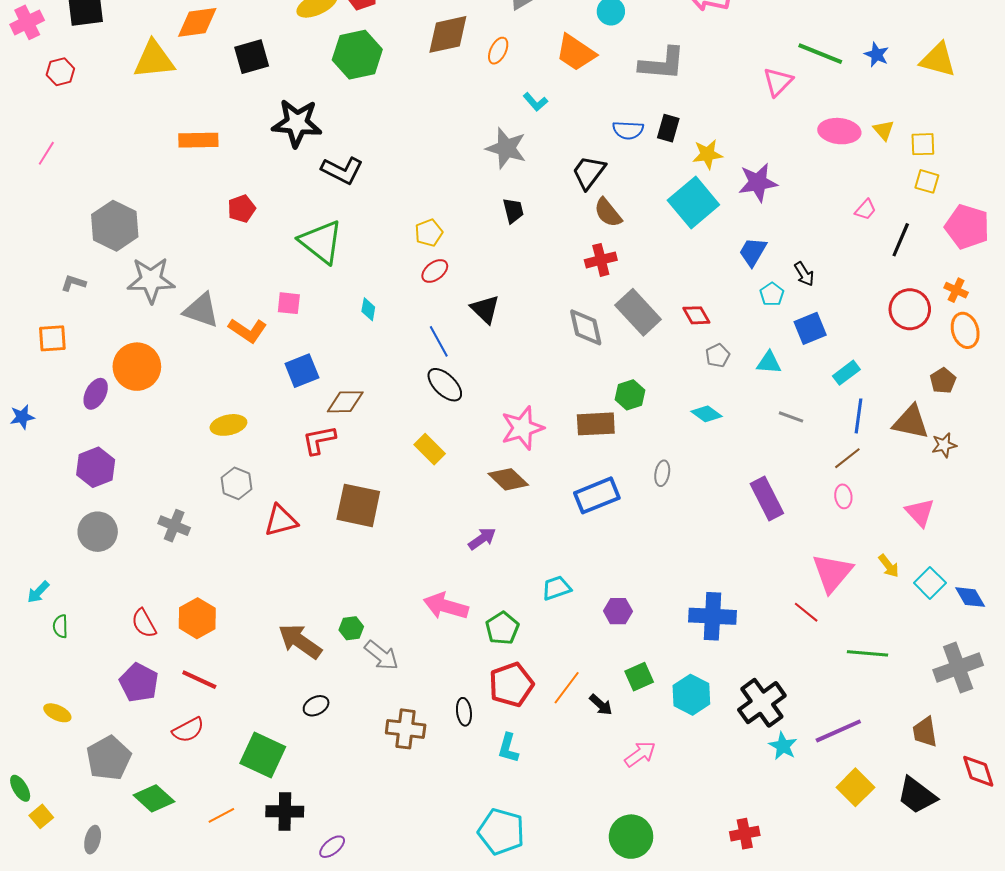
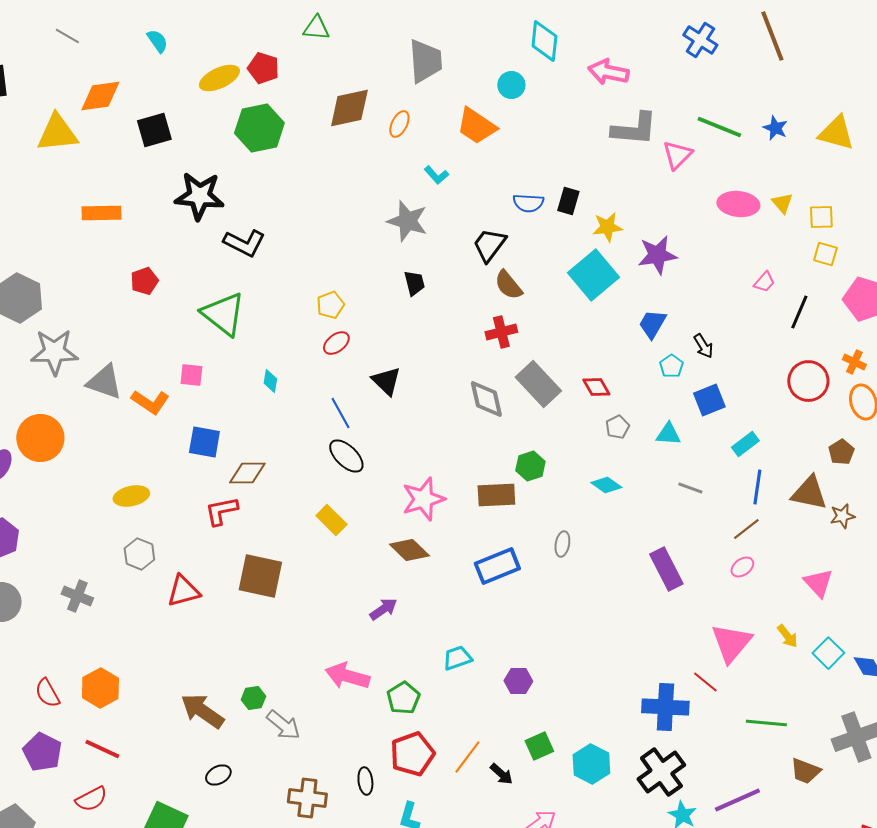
gray L-shape: (662, 64) -> (634, 129), moved
blue square: (302, 371) -> (204, 442), turned 32
pink ellipse: (843, 496) -> (742, 567), turned 60
blue cross: (713, 616) -> (665, 707), moved
brown trapezoid: (925, 732) -> (805, 771), moved, turned -60

